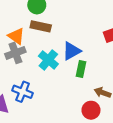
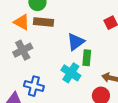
orange triangle: (16, 36) -> (22, 22), moved
cyan cross: (48, 60) -> (71, 73), moved

